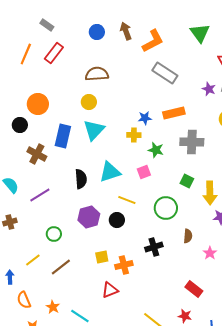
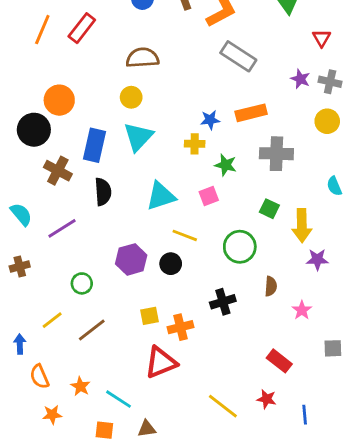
black circle: (20, 125) -> (34, 130), size x1.5
black semicircle: (81, 179) -> (103, 192), moved
red triangle: (110, 290) -> (161, 362), size x1.4

